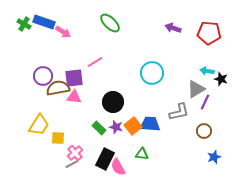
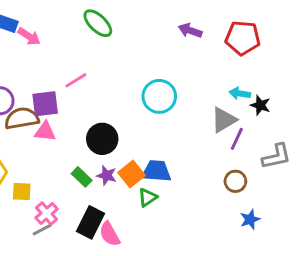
gray L-shape: (179, 112) -> (276, 156), moved
green triangle: (142, 154) -> (148, 197), moved, turned -40

